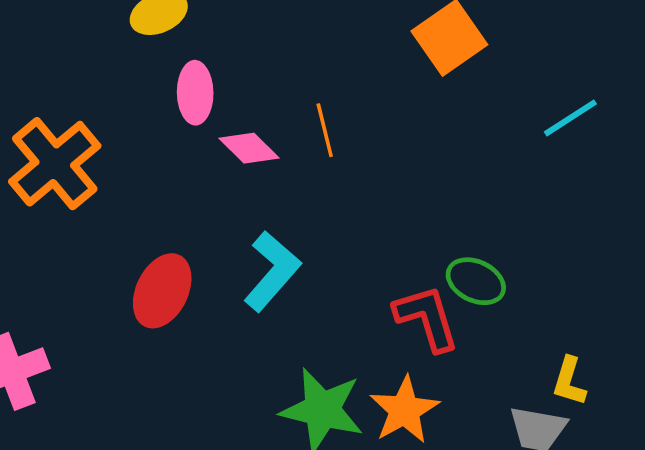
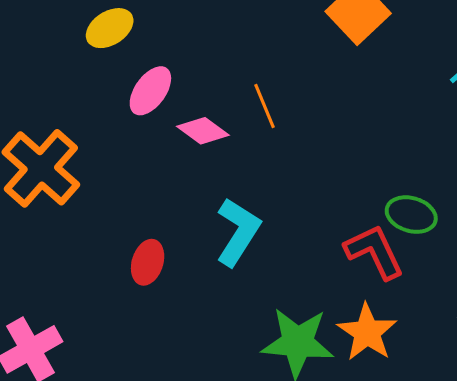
pink ellipse: (195, 93) -> (150, 91), turned 45
red ellipse: (162, 291) -> (148, 262), size x0.7

